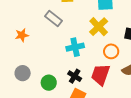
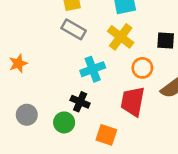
gray rectangle: (53, 19) -> (74, 29), moved
black cross: (75, 76) -> (80, 102), moved

